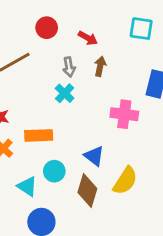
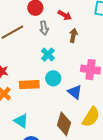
gray arrow: (69, 67) -> (44, 28), moved
blue triangle: (94, 156) -> (75, 92), moved
cyan circle: (54, 171) -> (53, 78), moved

